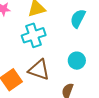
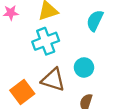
cyan circle: (77, 61) -> (84, 67), moved

